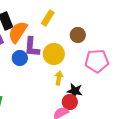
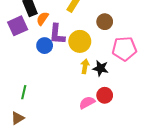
orange semicircle: (18, 32) -> (42, 19), size x0.6
black star: (75, 91) -> (101, 68), moved
red circle: (70, 102) -> (105, 95), moved

